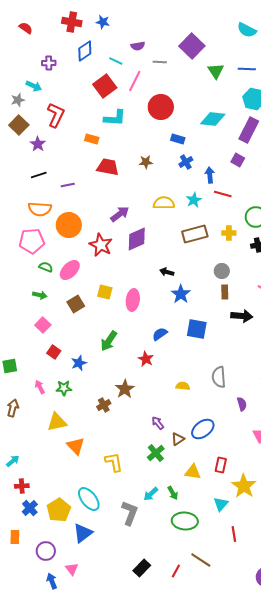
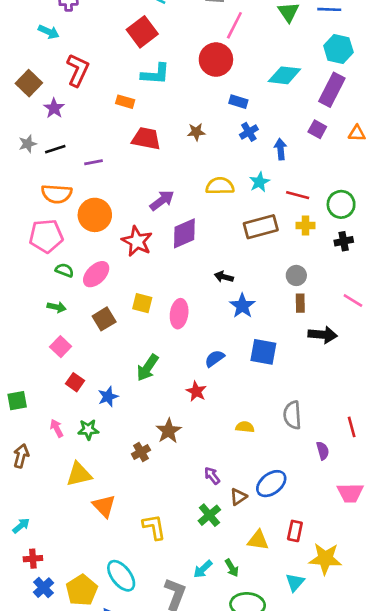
pink line: (135, 81) -> (234, 25), moved
gray star: (18, 100) -> (28, 144), moved
red line: (223, 194) -> (298, 195), moved
yellow star: (244, 486) -> (325, 559), turned -30

